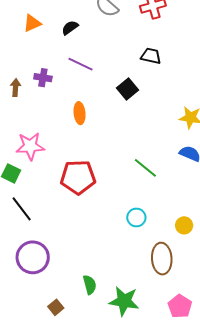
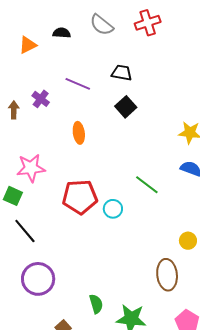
black semicircle: (70, 28) -> (62, 33), moved, turned 42
black trapezoid: (151, 56) -> (122, 73), moved
purple cross: (43, 78) -> (41, 99), turned 30
cyan circle: (136, 217) -> (113, 209), moved

